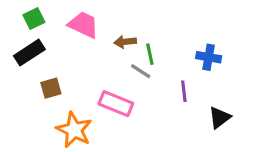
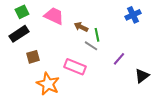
brown arrow: (125, 42) -> (81, 27), turned 32
blue cross: (209, 57) -> (133, 15), moved, turned -35
purple line: (184, 91) -> (119, 59), turned 48

